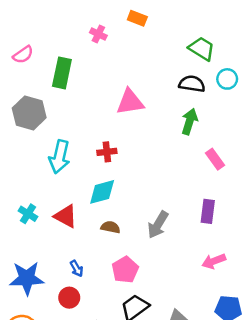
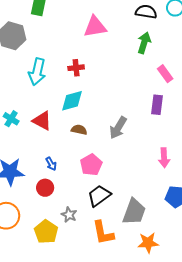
purple rectangle: (208, 211) -> (157, 105), moved
pink arrow: (214, 261) -> (164, 158), turned -72

